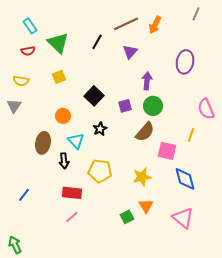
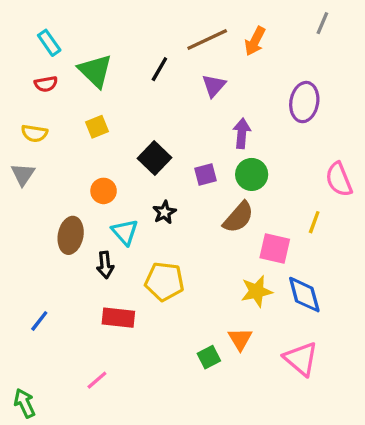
yellow star: (142, 177) -> (257, 291), moved
pink line: (72, 217) -> (97, 380), moved

